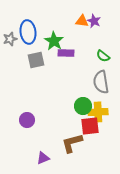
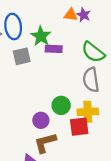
green semicircle: (103, 56) -> (93, 52), size x1.6
green circle: (83, 106) -> (61, 105), moved
purple circle: (27, 120) -> (41, 120), moved
brown L-shape: (72, 143) -> (45, 143), moved

